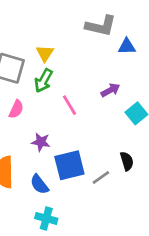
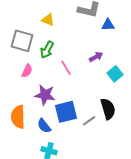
yellow triangle: (45, 53) -> (48, 20), moved, turned -40
purple star: (41, 142) -> (45, 95), size x1.5
black semicircle: (127, 161) -> (108, 109), size x1.5

